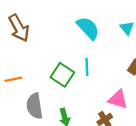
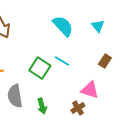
cyan line: (87, 67) -> (62, 61), turned -56

